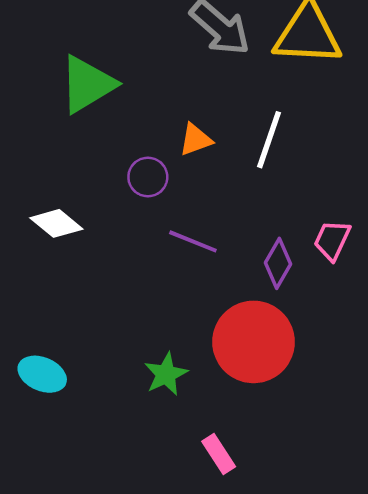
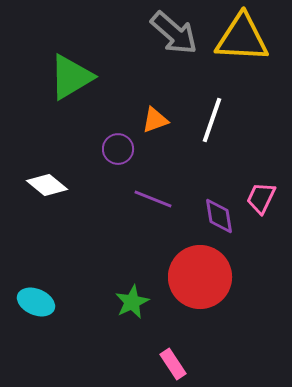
purple diamond: (278, 263) -> (219, 216), turned -39

